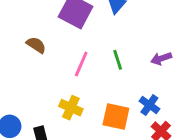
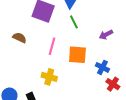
green line: (118, 60) -> (74, 22), moved
orange square: (116, 117) -> (77, 55), moved

